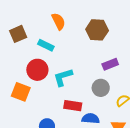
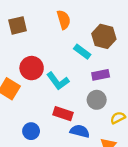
cyan rectangle: (46, 45) -> (82, 52), moved
purple rectangle: (110, 64) -> (101, 75), moved
cyan L-shape: (63, 77) -> (58, 81), turned -120

